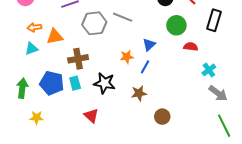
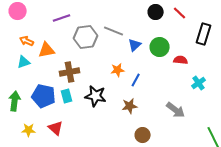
green circle: (176, 25) -> (160, 47), moved
orange arrow: (34, 27) -> (27, 41), turned 32
blue triangle: (149, 45) -> (135, 45), moved
gray arrow: (218, 93) -> (176, 110), moved
red triangle: (91, 116) -> (56, 128), moved
brown circle: (162, 117) -> (143, 135), moved

